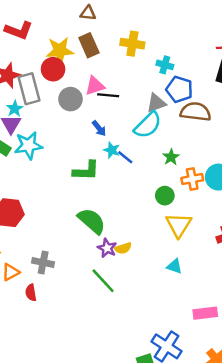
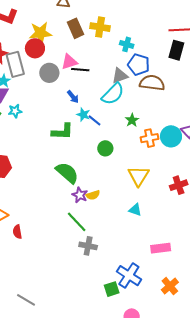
brown rectangle: (89, 45) -> (76, 28), moved
cyan star: (29, 145) -> (15, 111), size x0.6
green circle: (165, 196) -> (105, 148), moved
gray cross: (43, 262) -> (88, 246), moved

